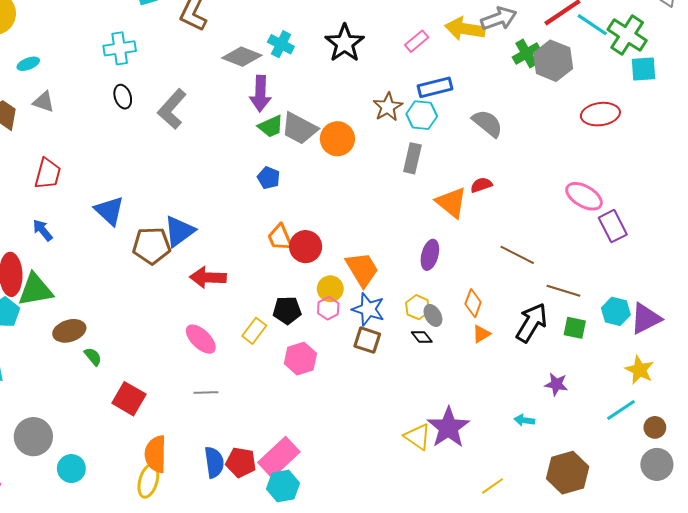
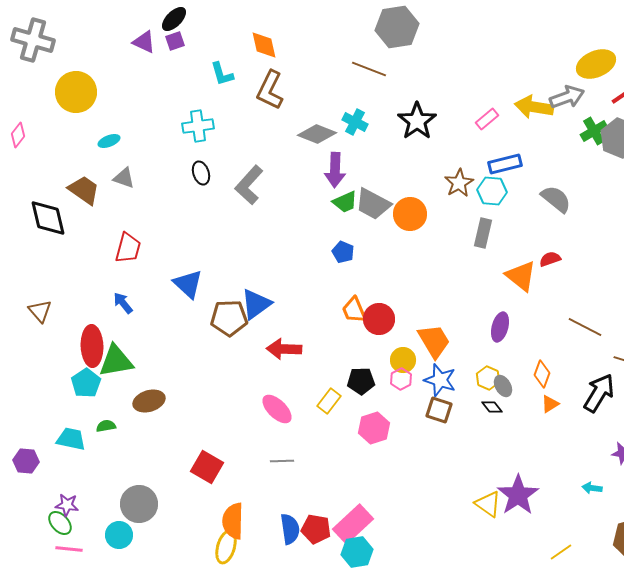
green semicircle: (93, 357) -> (106, 426), moved, turned -60
gray circle: (33, 437) -> (139, 504), moved
cyan circle: (71, 469) -> (119, 535), moved

